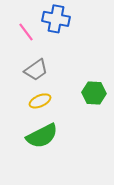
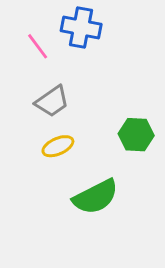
green semicircle: (42, 136) -> (96, 197), moved

